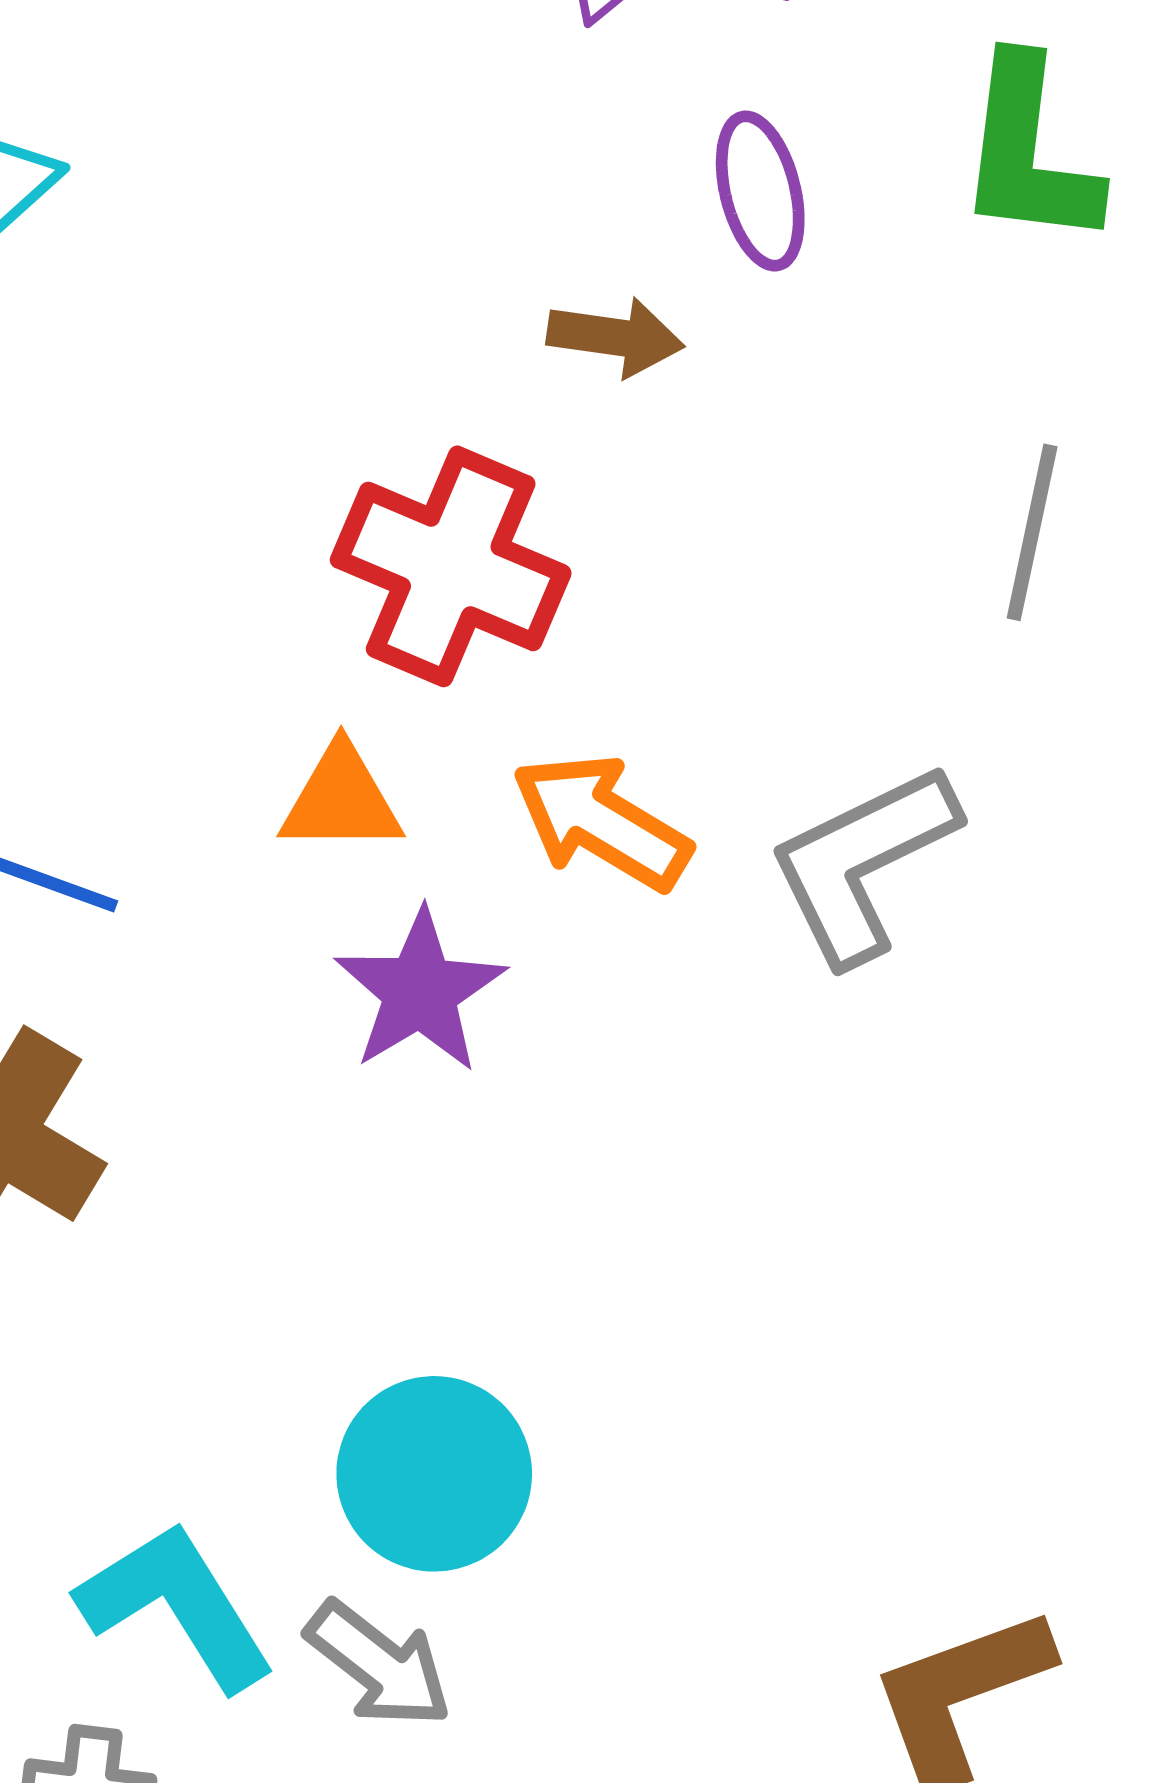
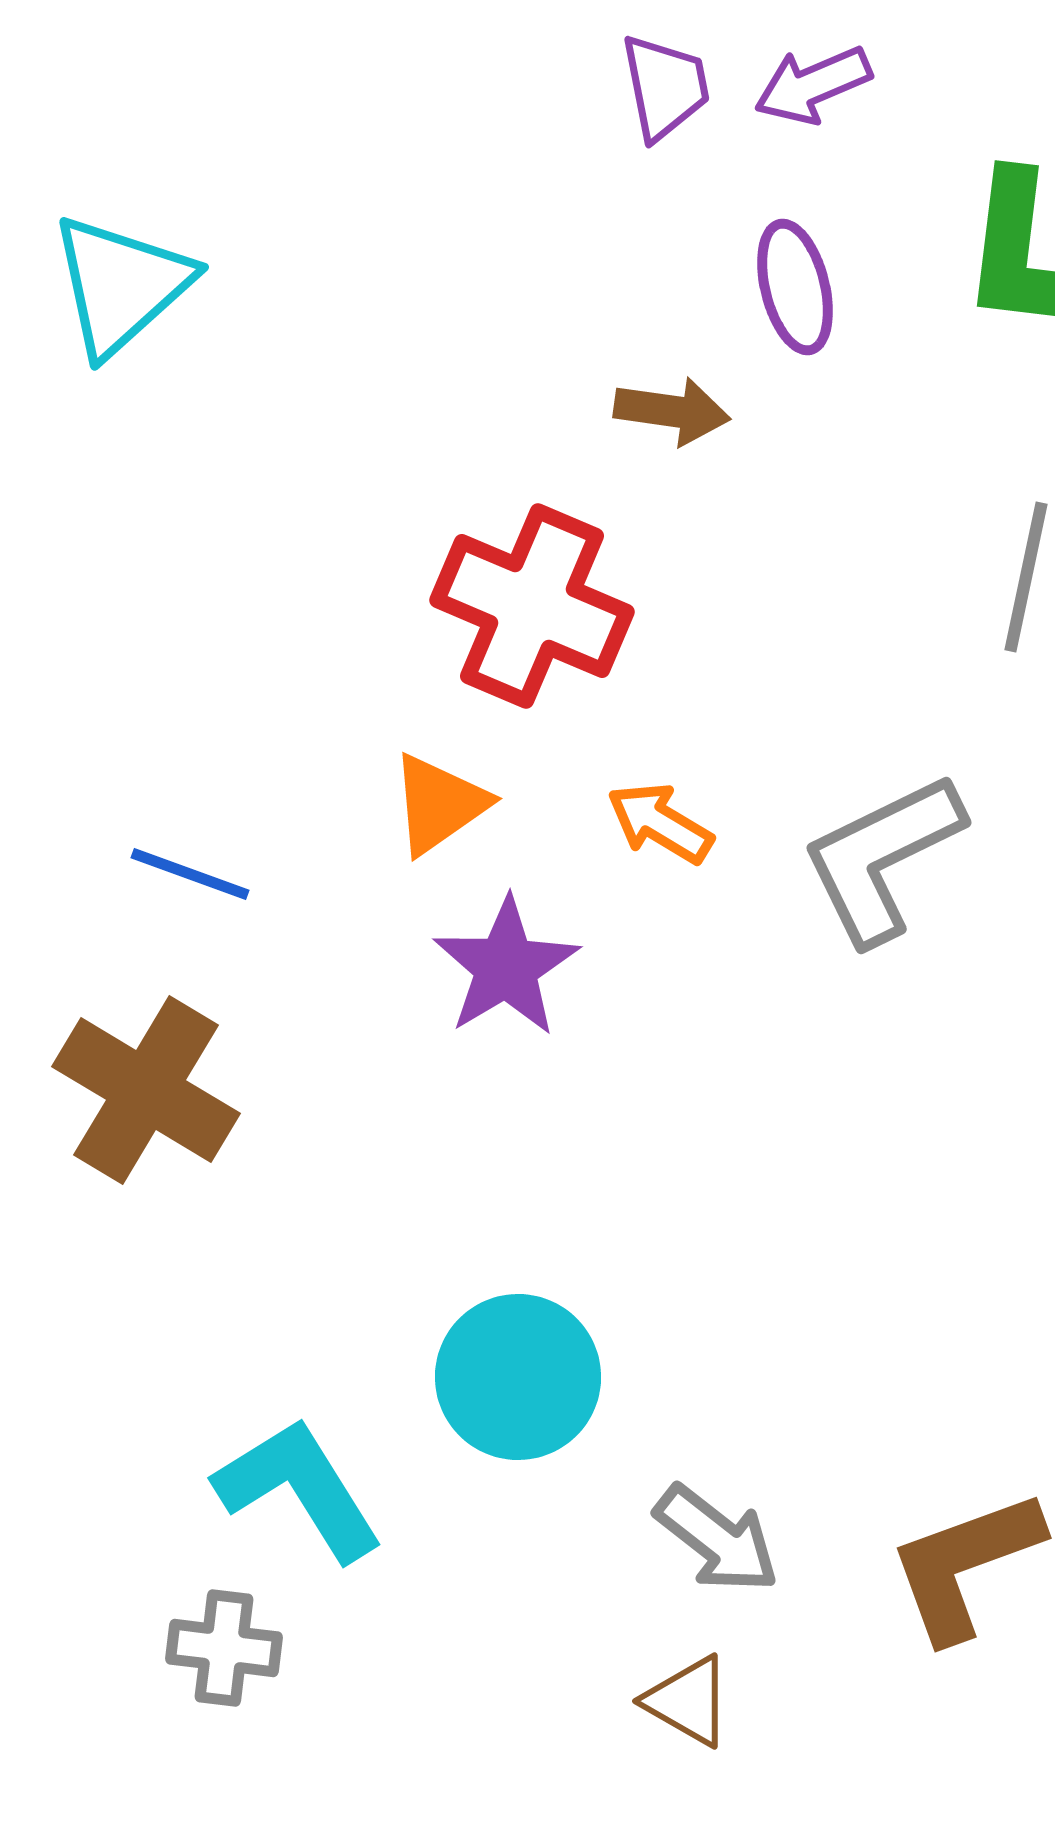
orange triangle: (341, 799) -> (439, 804), turned -35
orange arrow: (601, 822) -> (660, 823), size x0.7
gray arrow: (379, 1664) -> (717, 1539), moved

